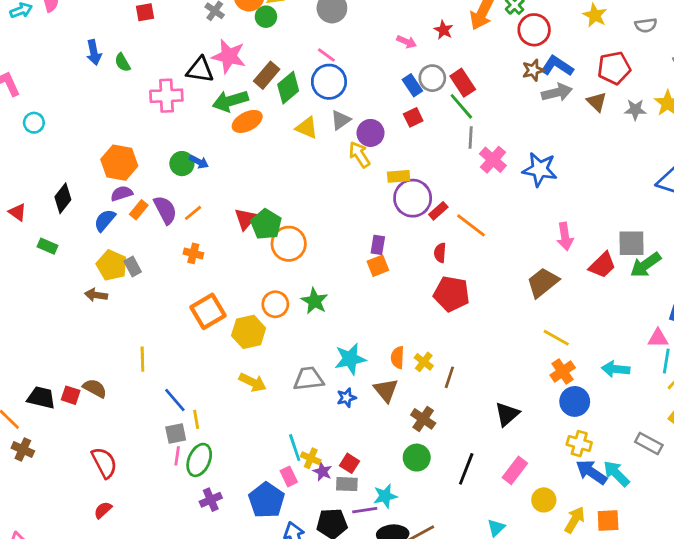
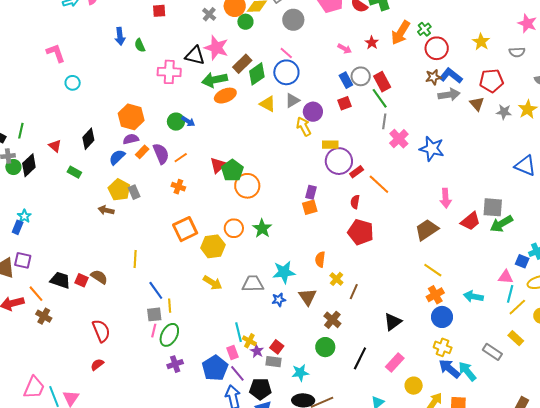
orange semicircle: (398, 357) -> (320, 259), moved
purple line: (365, 510) -> (237, 373), moved, turned 54

